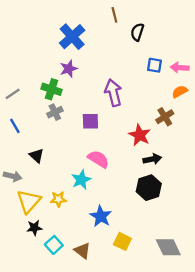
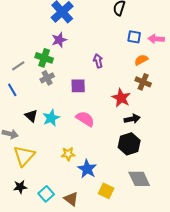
orange semicircle: (180, 92) -> (141, 60), moved
purple arrow: (113, 93) -> (98, 61), size x0.6
gray line: (13, 94) -> (18, 66), moved
brown cross: (165, 117) -> (143, 82), turned -35
cyan star: (81, 180) -> (51, 118), moved
yellow star: (58, 199) -> (68, 154), moved
black star: (34, 228) -> (20, 187), moved
gray diamond: (168, 247) -> (139, 179), moved

